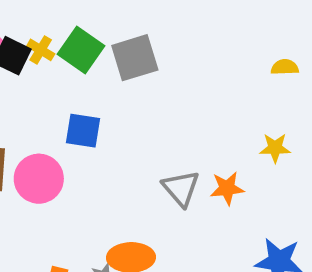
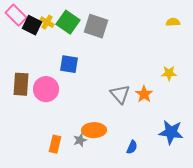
gray square: (135, 58) -> (96, 26), turned 35
yellow semicircle: (285, 67) -> (173, 22), moved
orange star: (227, 188) -> (144, 94), turned -30

